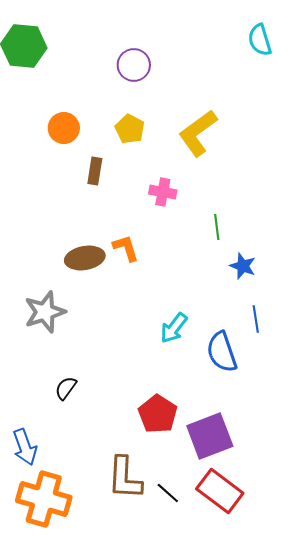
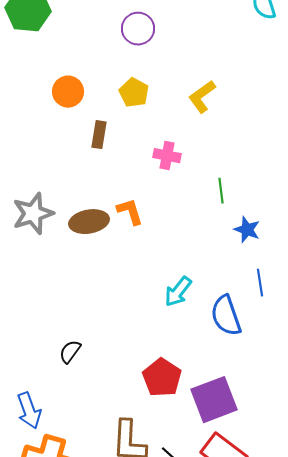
yellow L-shape: (198, 133) -> (202, 97), size x0.7
gray star: (45, 312) -> (33, 214), moved

